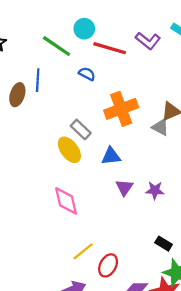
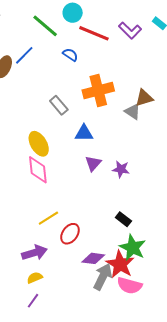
blue line: (38, 80) -> (24, 55), turned 35
yellow ellipse: (69, 150) -> (39, 144), moved

